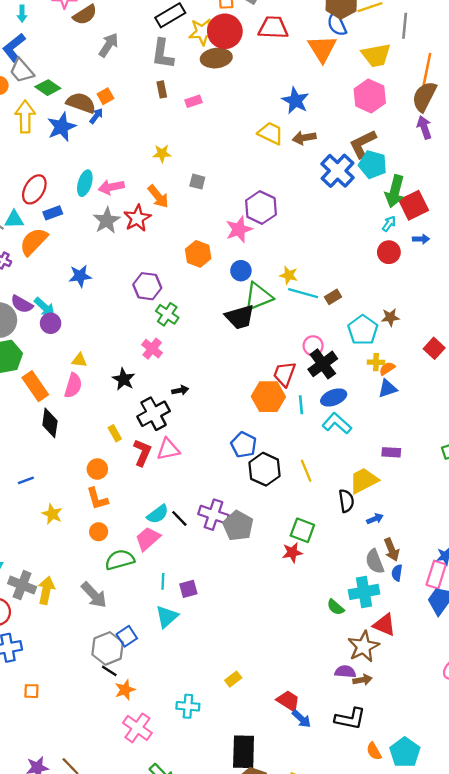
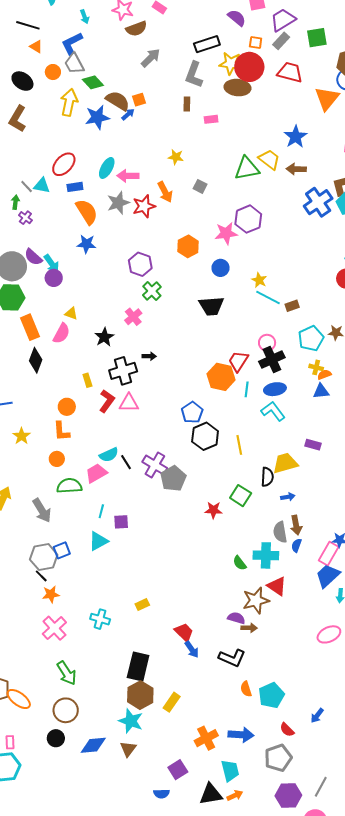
cyan arrow: (22, 14) -> (85, 17), turned -32
orange semicircle: (34, 242) -> (87, 212), moved, turned 92
green triangle: (258, 297) -> (247, 169), moved
green square: (302, 530) -> (241, 496), moved

